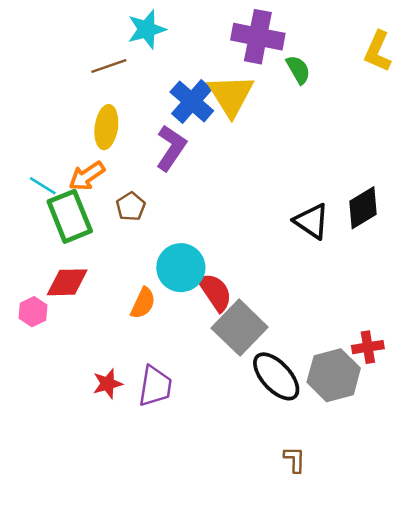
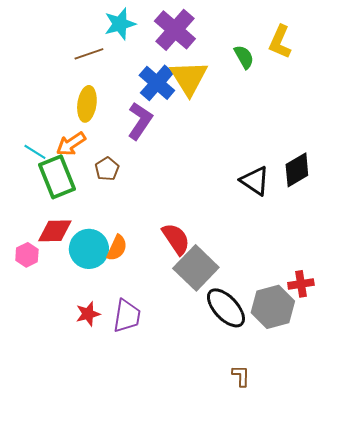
purple cross: (258, 37) -> (175, 30), moved, turned 30
yellow L-shape: (378, 51) -> (280, 42), moved
cyan circle: (181, 268) -> (89, 249), moved

